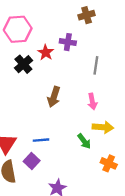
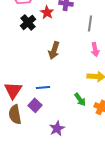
pink arrow: (92, 102) -> (95, 49), moved
green arrow: (84, 141) -> (80, 99), moved

